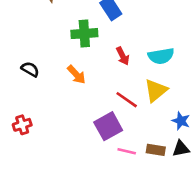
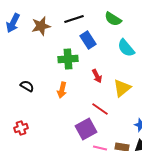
cyan semicircle: (161, 56) -> (126, 48), moved, turned 60
orange arrow: (76, 75) -> (62, 90), turned 56
yellow triangle: (156, 90) -> (122, 88), moved

